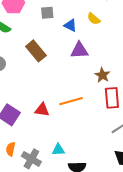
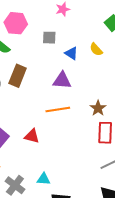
purple triangle: (79, 50) -> (62, 80), moved
brown rectangle: (36, 51) -> (18, 76), moved, turned 55
orange line: (71, 101) -> (58, 110), moved

